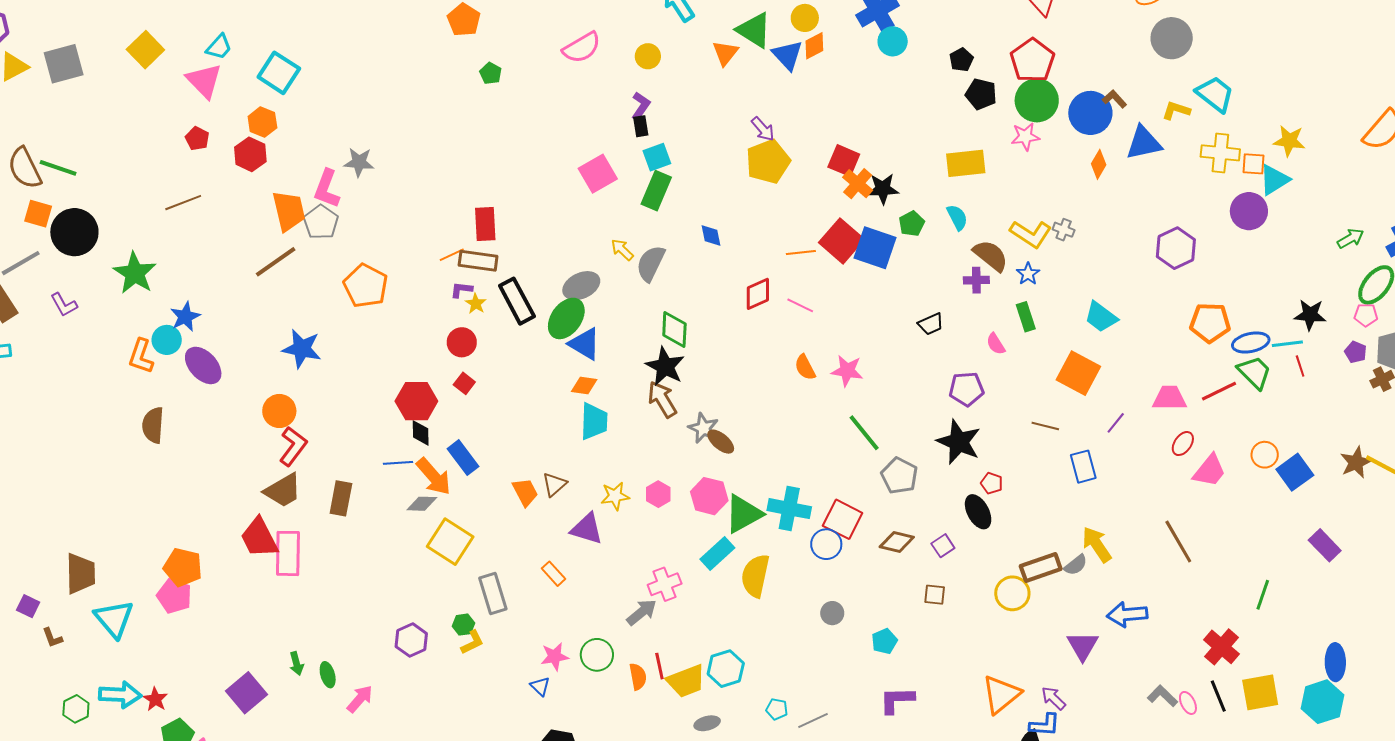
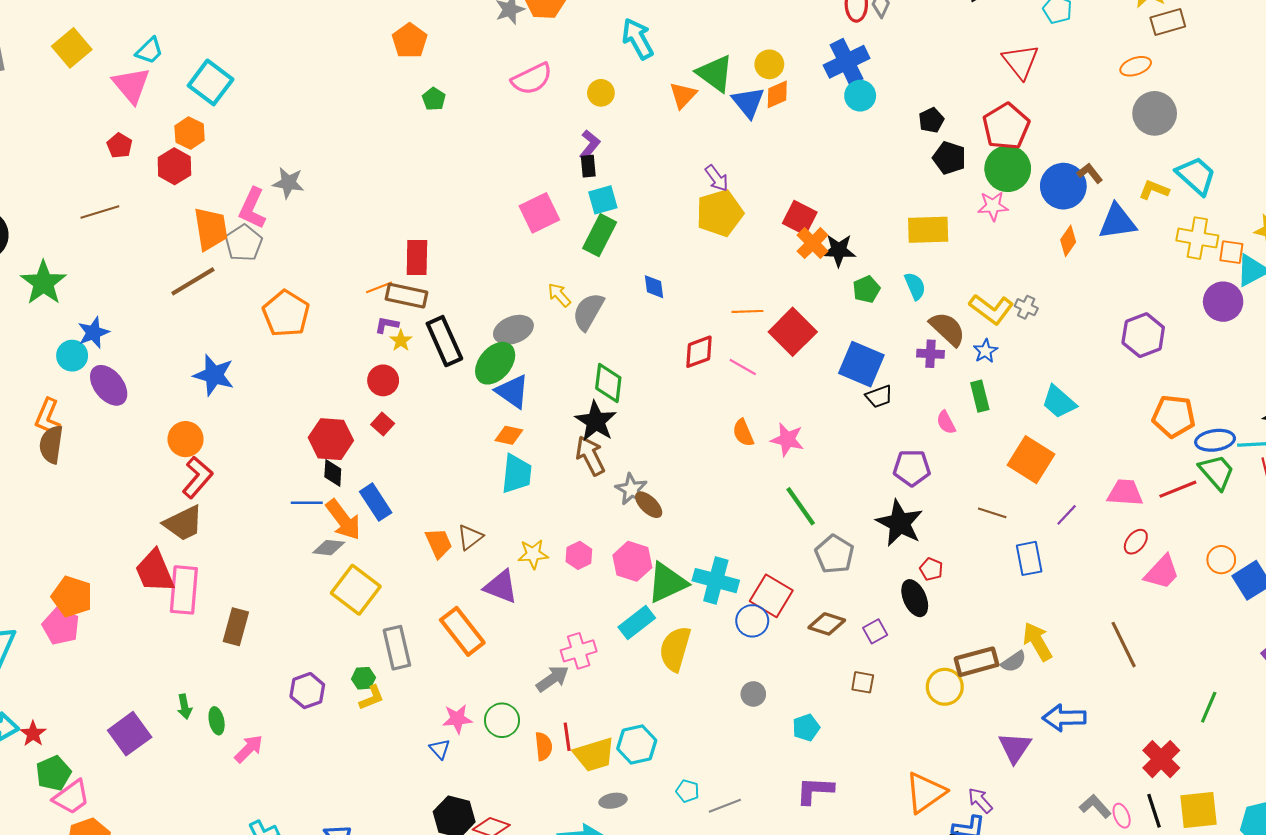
red square: (842, 241) -> (793, 332), moved
blue square: (875, 248) -> (861, 364), moved
orange L-shape: (141, 356) -> (48, 417), moved
brown rectangle: (341, 498) -> (236, 627), moved
orange rectangle: (554, 574) -> (462, 631), size x1.8

